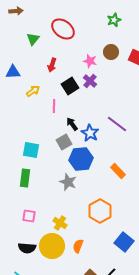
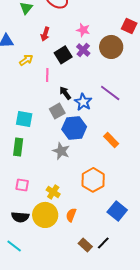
brown circle: (111, 52) -> (111, 47), moved, size x1.5

